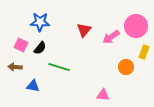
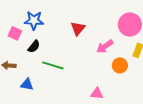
pink arrow: (111, 37) -> (105, 46), moved
pink square: (21, 45) -> (15, 33), moved

